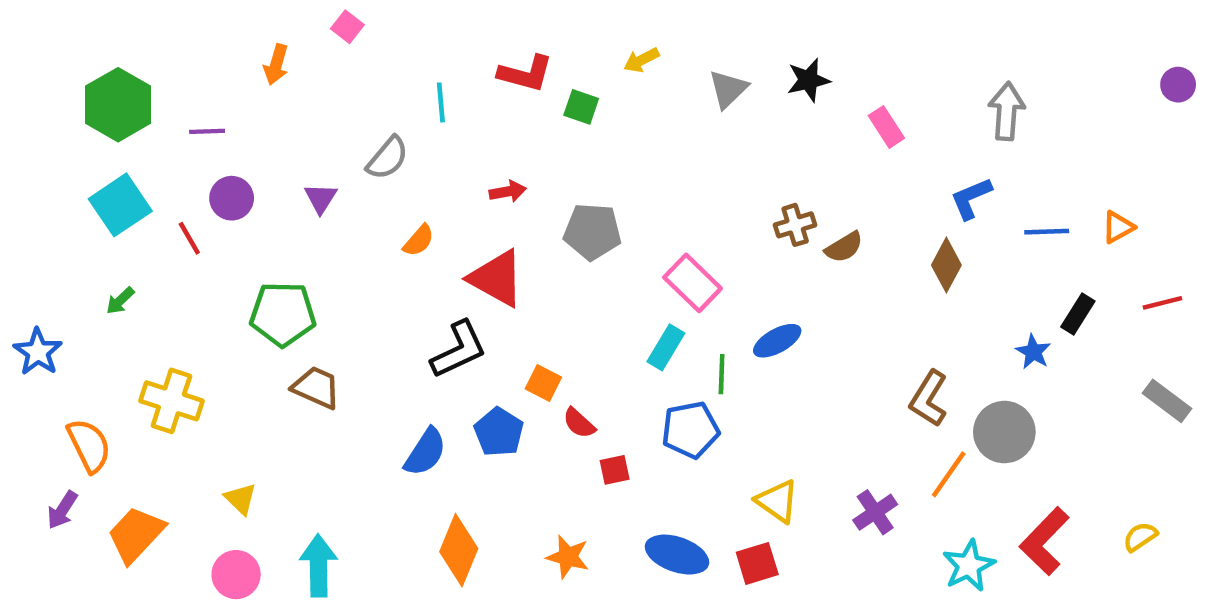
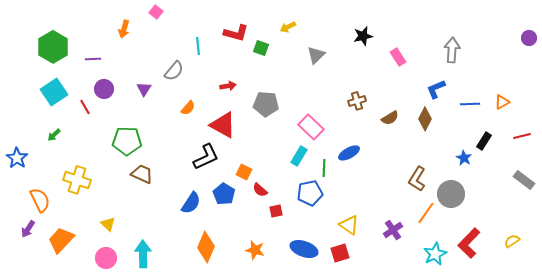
gray triangle: (728, 89) -> (316, 55), moved
brown semicircle: (844, 247) -> (390, 118), moved

